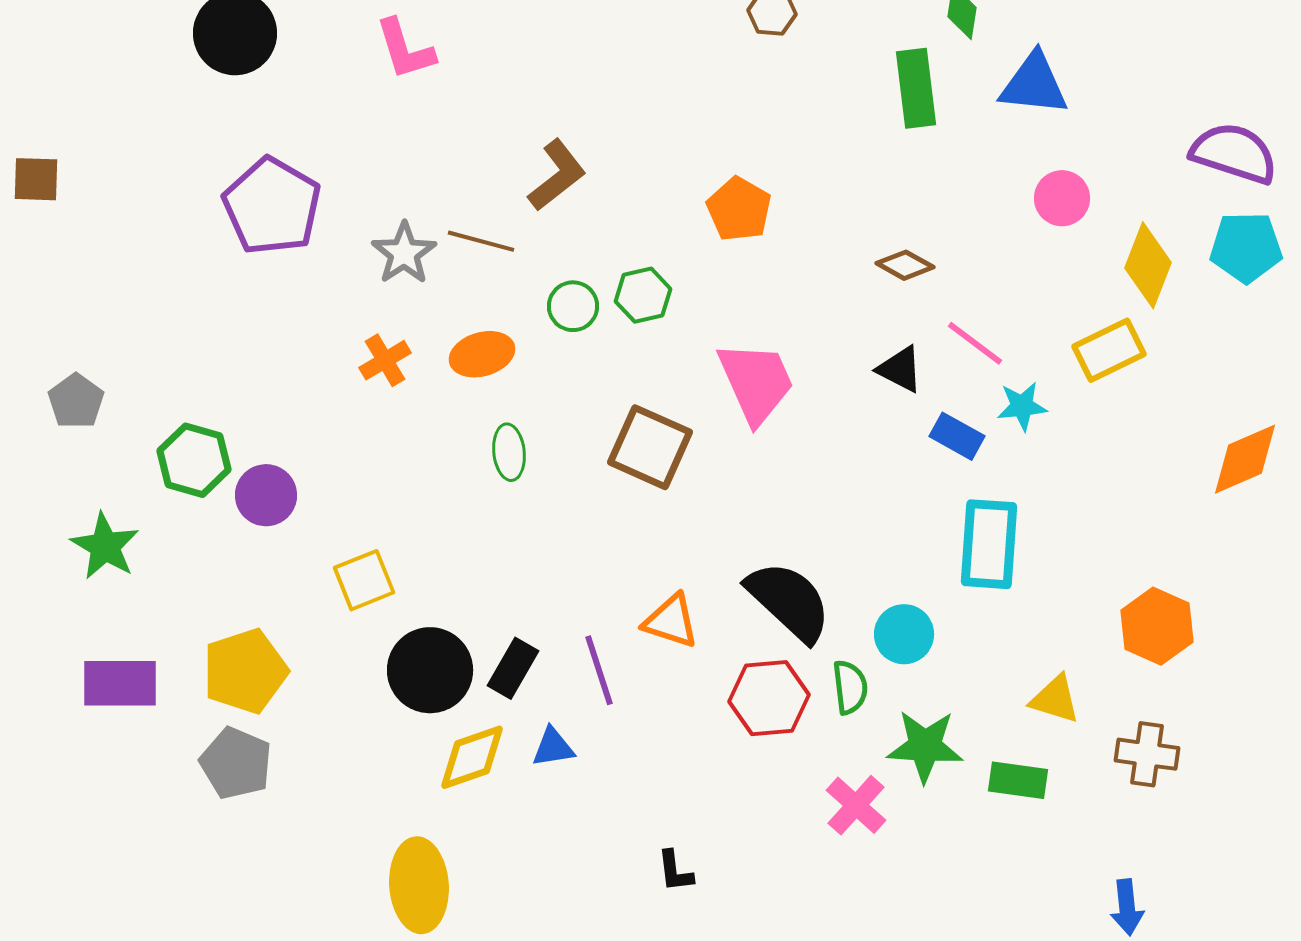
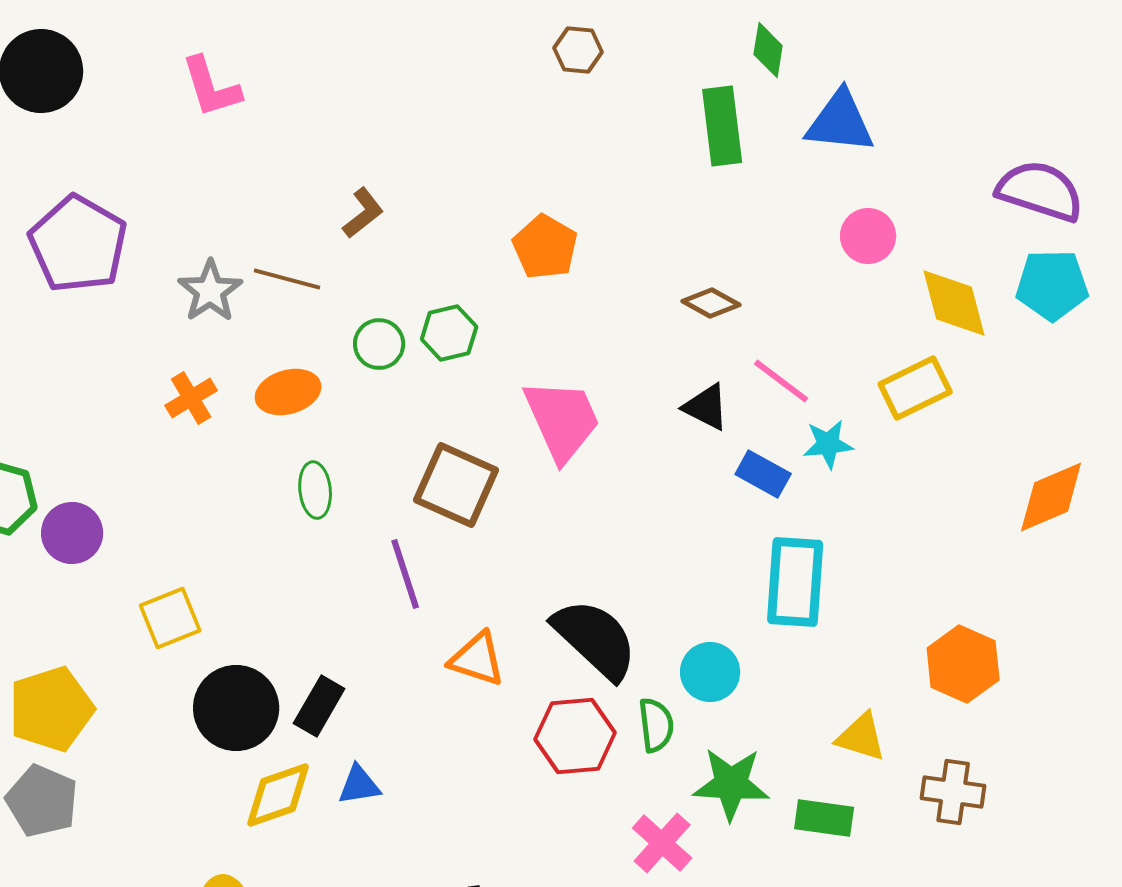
brown L-shape: (557, 175) -> (363, 213), size x0.7
yellow diamond: (1148, 265) -> (954, 303), turned -36
purple line: (599, 670) -> (405, 574), moved

